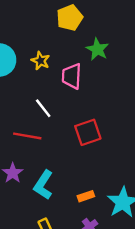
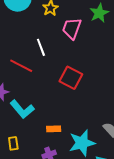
red square: (88, 132) -> (71, 78), turned 30
cyan L-shape: (43, 185) -> (22, 109), turned -90

